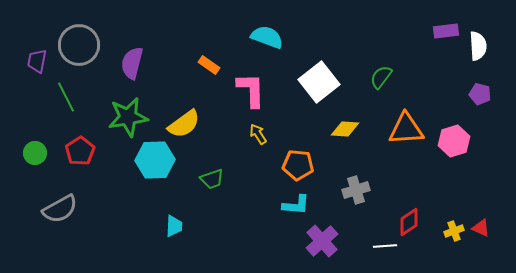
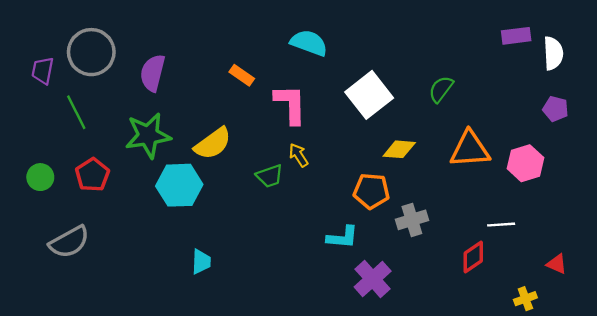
orange pentagon: (298, 165) -> (371, 191), moved
green trapezoid: (212, 179) -> (270, 176), moved
yellow cross: (454, 231) -> (525, 299), moved
white line: (385, 246) -> (501, 225), moved

